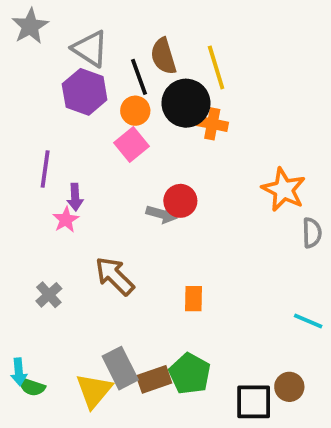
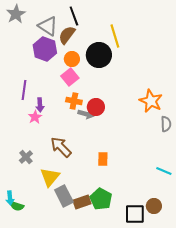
brown semicircle: (163, 56) -> (67, 35), moved, turned 54
black line: (139, 77) -> (74, 16), moved
orange cross: (212, 124) -> (74, 101), moved
yellow triangle: (94, 391) -> (50, 177), moved

